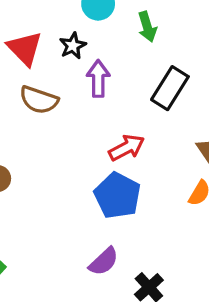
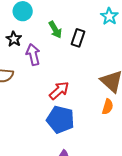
green arrow: (147, 27) -> (55, 30), moved
black rectangle: (170, 88) -> (78, 38), moved, size x0.7

